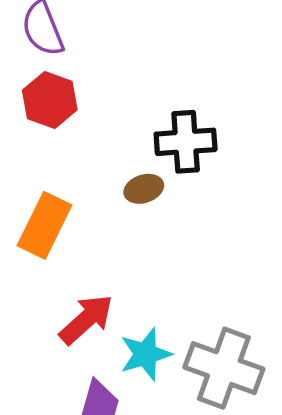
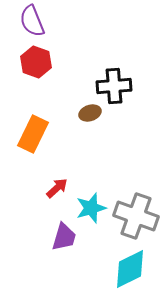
red arrow: (86, 319) -> (57, 188), size x0.7

